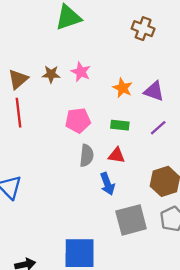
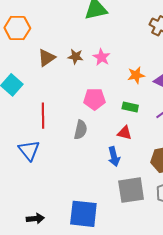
orange star: (123, 88) -> (136, 75), turned 30
red line: (18, 113) -> (43, 116), moved
gray semicircle: (87, 156) -> (81, 130), moved

